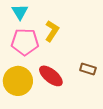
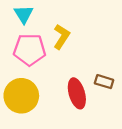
red ellipse: (51, 76) -> (77, 93), moved, turned 35

